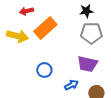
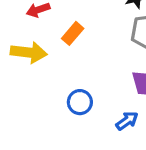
orange rectangle: (45, 28) -> (73, 33), size x0.6

